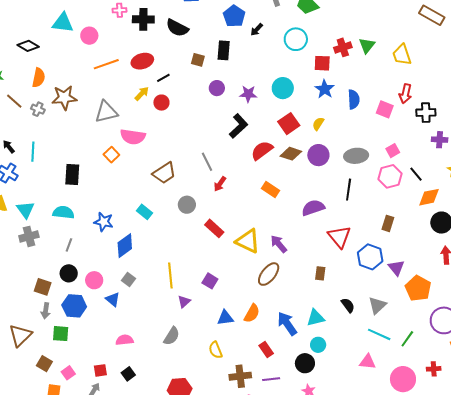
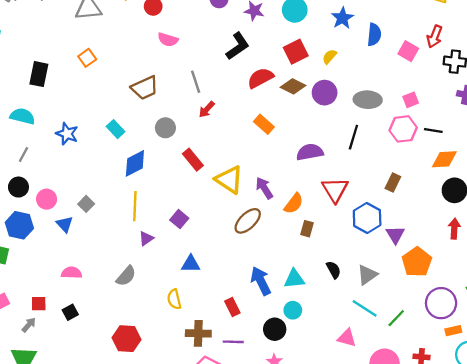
pink semicircle: (133, 137) -> (168, 40), moved, size x0.7
black line: (416, 174) -> (433, 131), turned -49
blue diamond: (125, 246) -> (135, 163), moved
orange semicircle: (252, 313) -> (294, 204), moved

